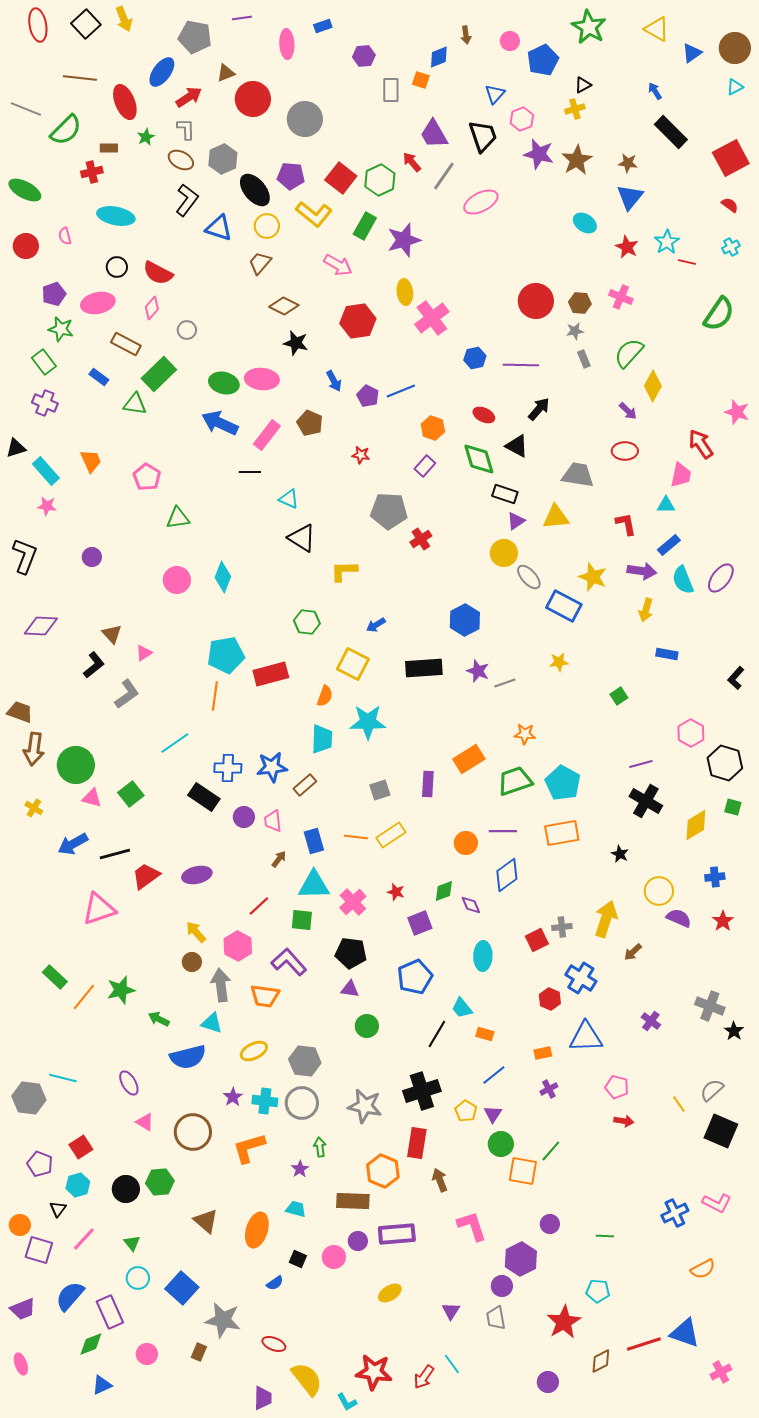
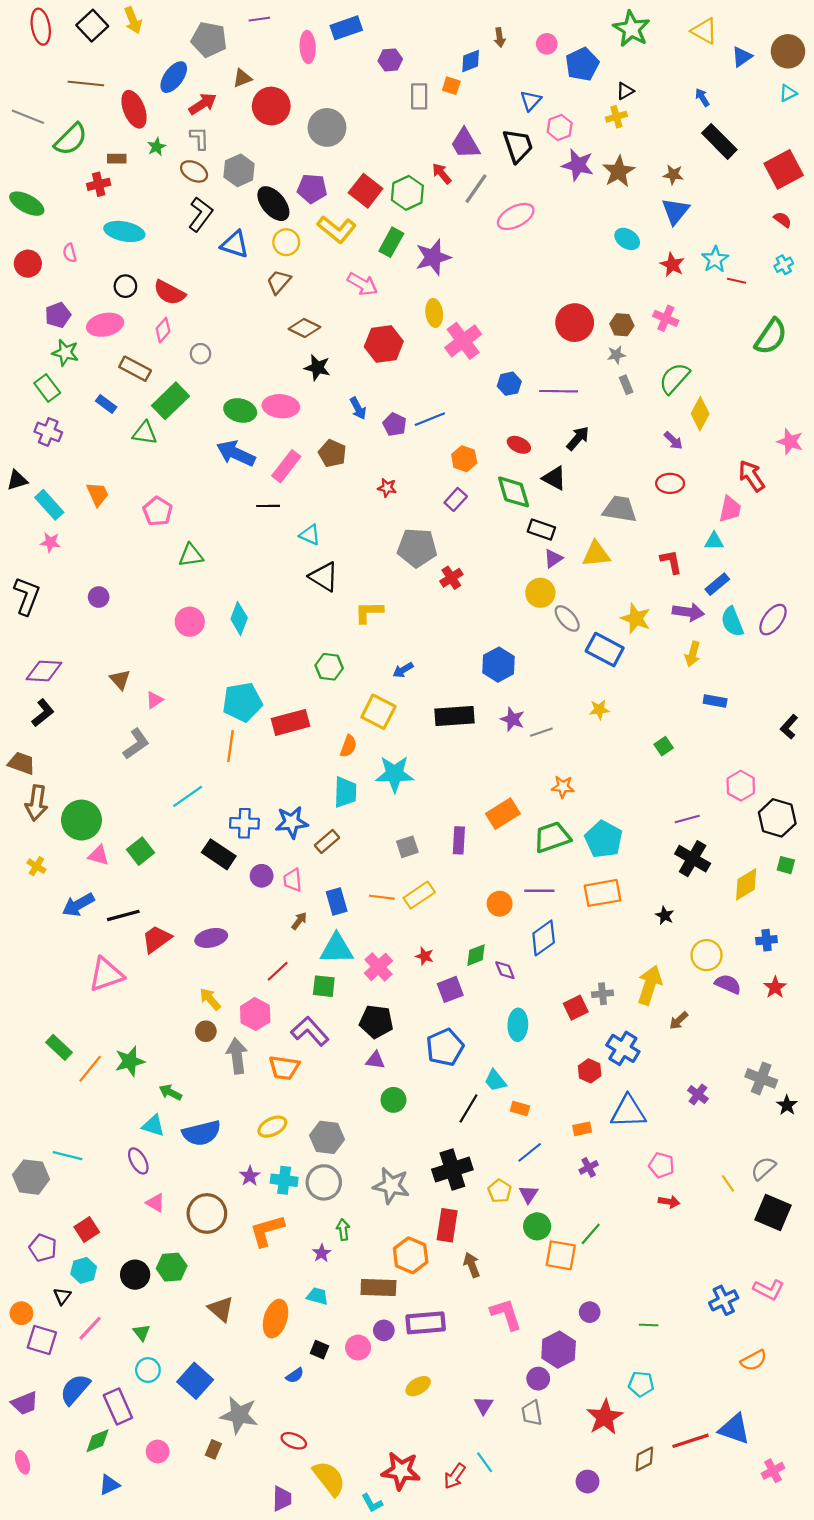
blue rectangle: (323, 26) -> (346, 28), size x1.6
black L-shape: (94, 665) -> (43, 713), moved
cyan triangle: (212, 1023) -> (153, 1126), moved

